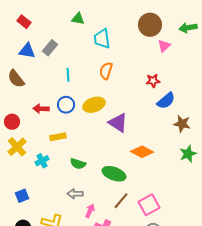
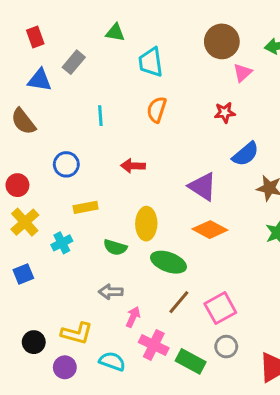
red rectangle: (24, 22) -> (35, 37), turned 32
gray rectangle: (50, 48) -> (74, 62), moved
red star: (153, 81) -> (225, 113), moved
blue circle: (66, 105) -> (66, 164), moved
yellow ellipse: (94, 105) -> (146, 224), moved, turned -70
red arrow: (41, 109) -> (133, 166), moved
purple triangle: (118, 123) -> (203, 187), moved
blue square: (22, 196) -> (23, 274), moved

